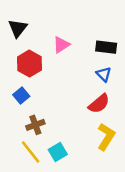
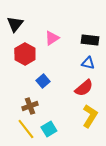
blue triangle: (104, 74) -> (88, 63), turned -32
blue square: (21, 95) -> (43, 81), moved

